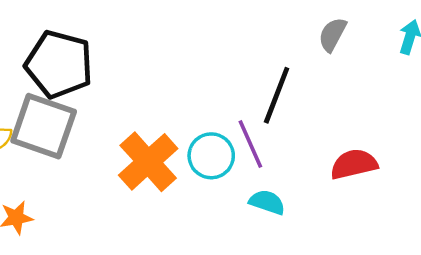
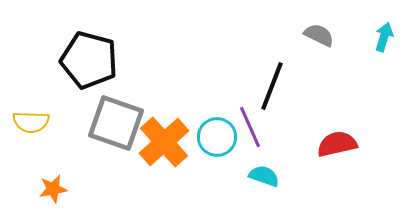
gray semicircle: (332, 35) -> (319, 35), turned 88
gray square: (44, 126) -> (116, 123), moved

